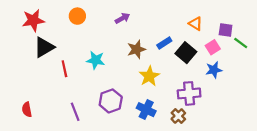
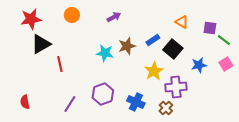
pink square: (213, 47) -> (226, 64), moved
cyan star: (96, 60) -> (105, 53), moved
yellow star: (149, 76) -> (154, 71), moved
purple line: (75, 112) -> (70, 104), turned 54

